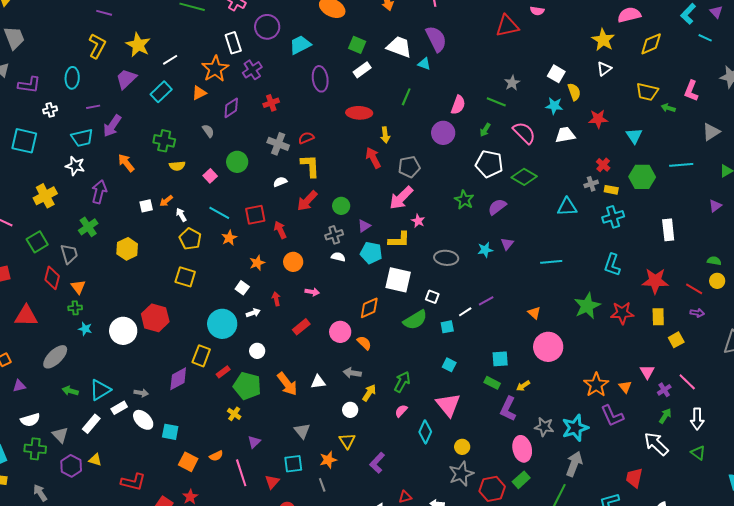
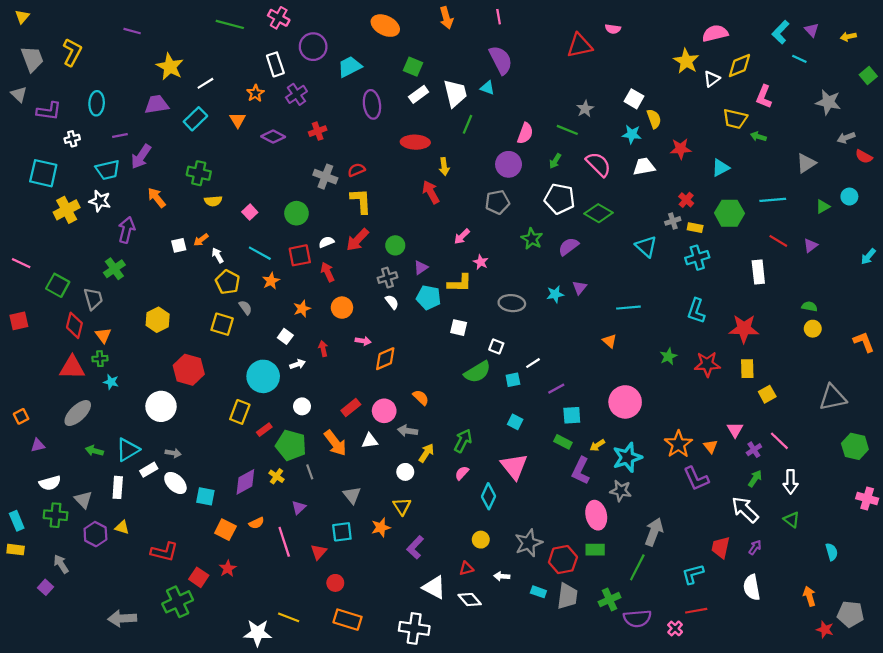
yellow L-shape: (97, 46) -> (72, 52), moved
white trapezoid: (399, 47) -> (455, 93), moved, turned 56
orange star: (215, 69) -> (255, 93), size x0.6
white triangle: (604, 69) -> (712, 79), moved
purple trapezoid: (126, 79) -> (157, 104), turned 35
pink L-shape: (691, 91) -> (764, 97), moved
orange triangle: (199, 93) -> (238, 120), turned -35
purple diamond: (231, 108) -> (273, 137), turned 60
gray semicircle: (208, 131) -> (245, 308), moved
cyan triangle: (634, 136) -> (721, 168), turned 36
green circle: (237, 162) -> (296, 213), moved
gray pentagon: (409, 167) -> (497, 202), moved
white semicircle: (280, 182) -> (326, 242), moved
yellow cross: (45, 196) -> (67, 210), moved
pink arrow: (401, 198) -> (462, 236), size x0.6
cyan triangle: (567, 207) -> (646, 246), turned 45
green square: (37, 242) -> (58, 285), turned -30
yellow hexagon: (127, 249) -> (158, 320), moved
white semicircle: (338, 257) -> (392, 302), turned 40
white square: (398, 280) -> (459, 328), size x0.6
red line: (694, 289) -> (778, 241), moved
purple line: (486, 301) -> (556, 389), moved
green star: (587, 306) -> (668, 356), size x0.6
orange diamond: (369, 308) -> (385, 359), moved
orange triangle: (534, 313) -> (610, 341), moved
purple arrow: (697, 313) -> (755, 547), moved, turned -64
red triangle: (26, 316) -> (72, 368), moved
red rectangle: (301, 327) -> (351, 407), moved
white circle: (123, 331) -> (161, 406), moved
pink circle: (340, 332) -> (384, 411), moved
purple diamond: (178, 379) -> (245, 482), moved
white rectangle: (91, 424) -> (118, 487), turned -36
cyan star: (575, 428) -> (627, 457), moved
yellow circle: (462, 447) -> (481, 540), moved
purple L-shape: (377, 463) -> (415, 547), moved
green rectangle: (521, 480) -> (595, 550), turned 42
gray line: (322, 485) -> (310, 472), moved

